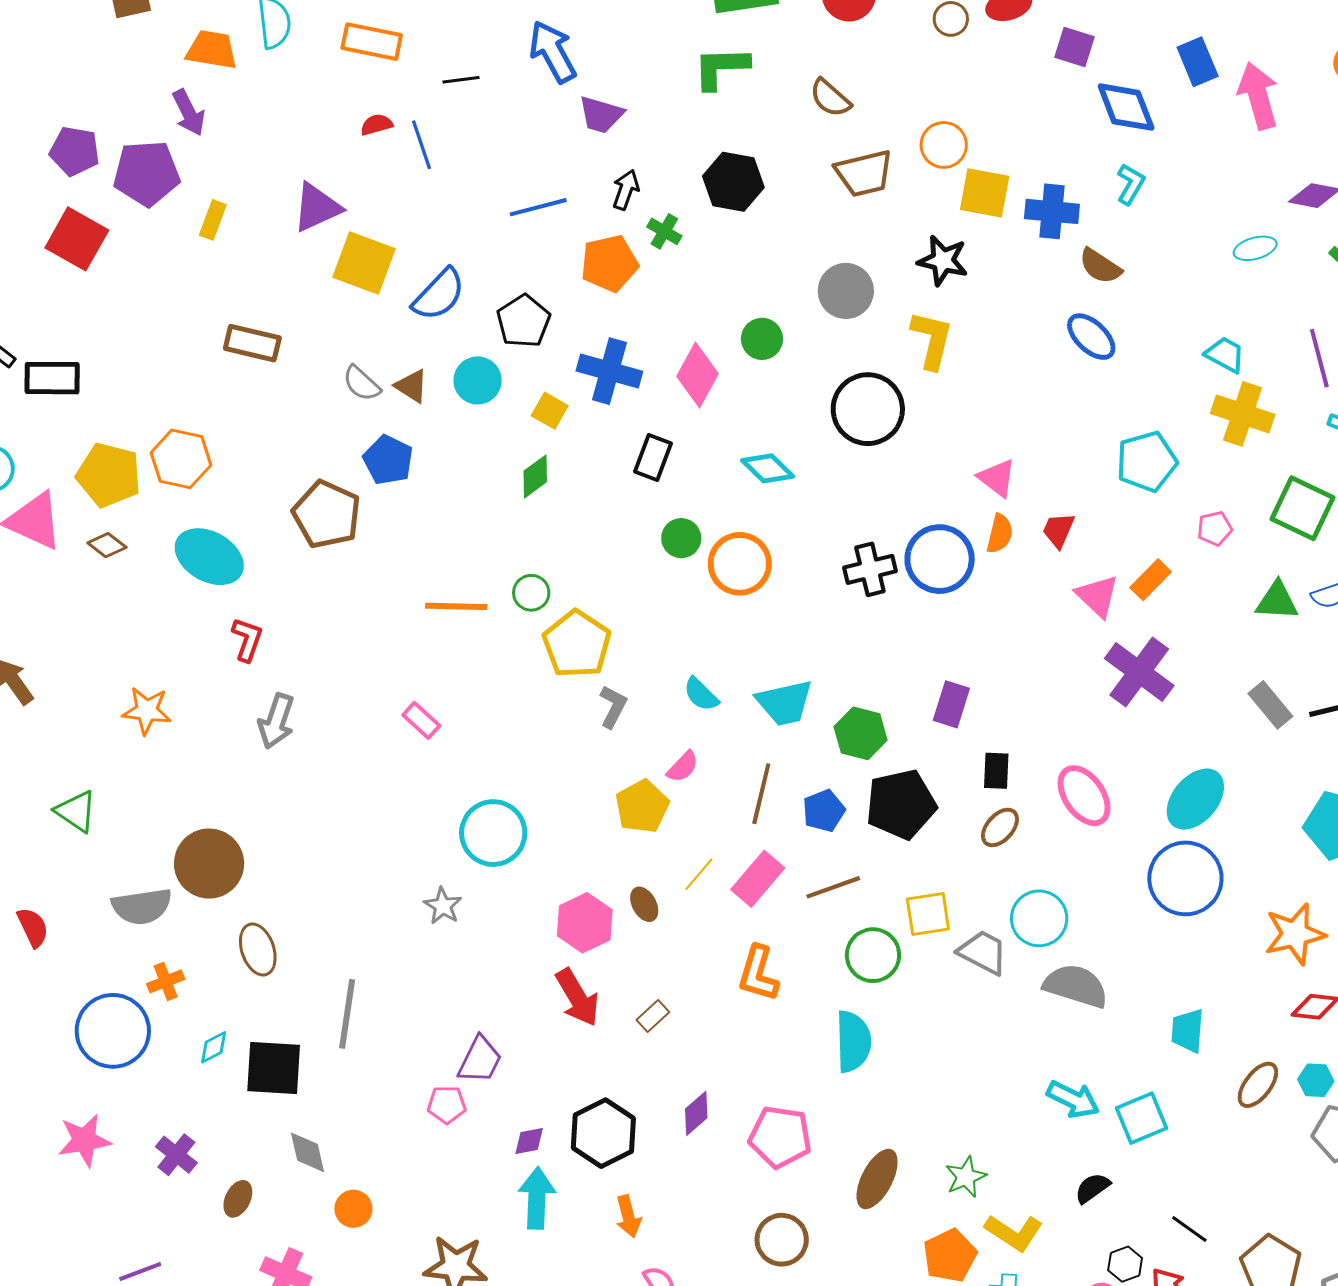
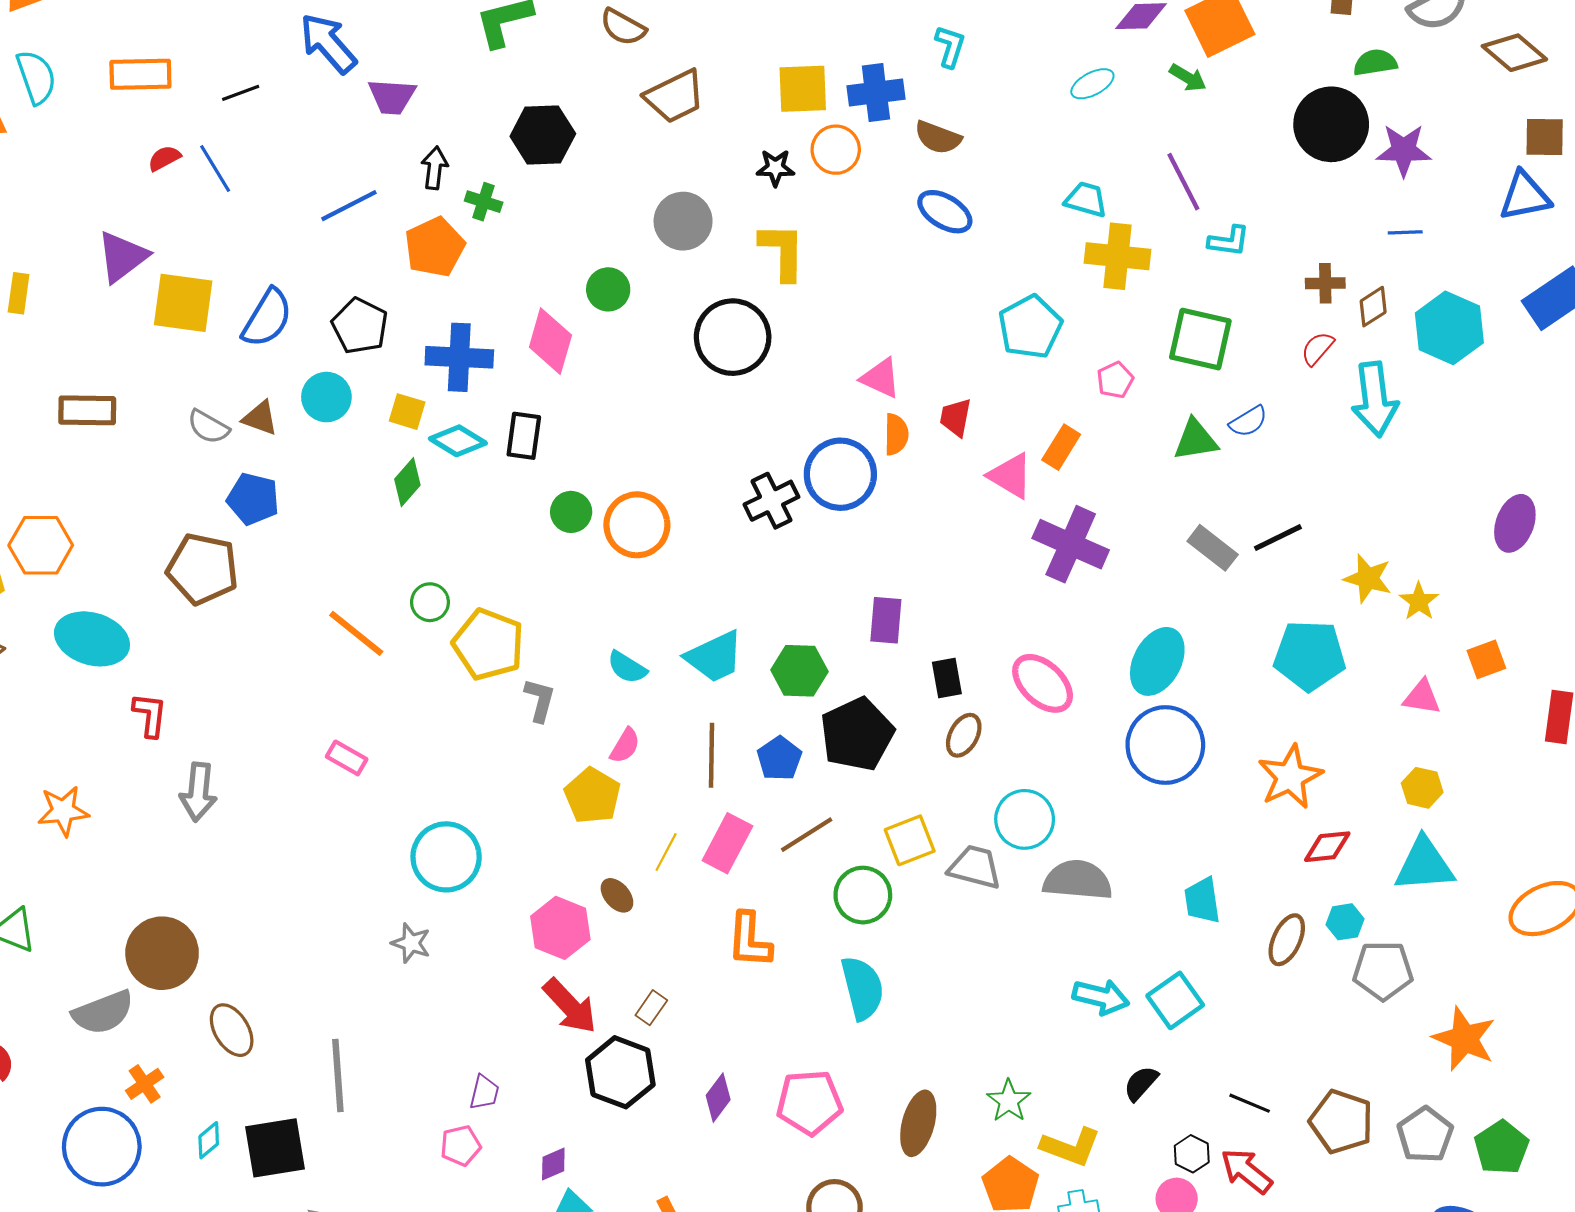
orange circle: (944, 145) -> (836, 150), moved
black star: (943, 261) -> (775, 168), size x0.7
cyan diamond: (768, 468) -> (458, 441), moved
orange line: (456, 606) -> (356, 633), turned 50
purple trapezoid: (480, 1060) -> (484, 1092), size x0.7
black hexagon: (603, 1133) -> (620, 1072), moved

